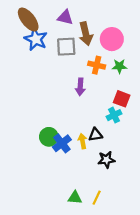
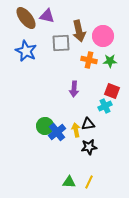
purple triangle: (65, 17) -> (47, 16), moved
blue star: (36, 39) -> (26, 51), moved
purple arrow: (80, 87) -> (74, 89), moved
black star: (106, 160) -> (89, 147), moved

